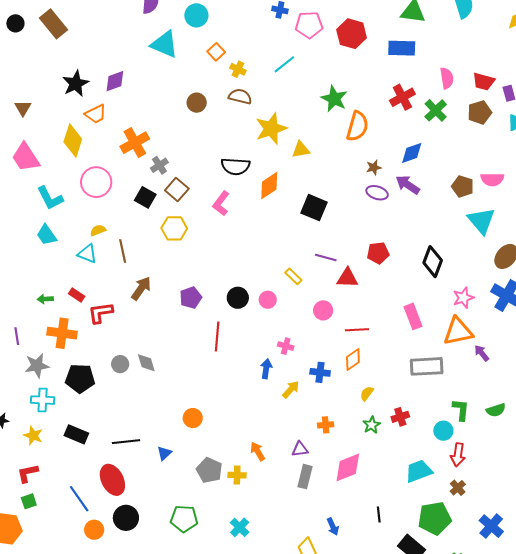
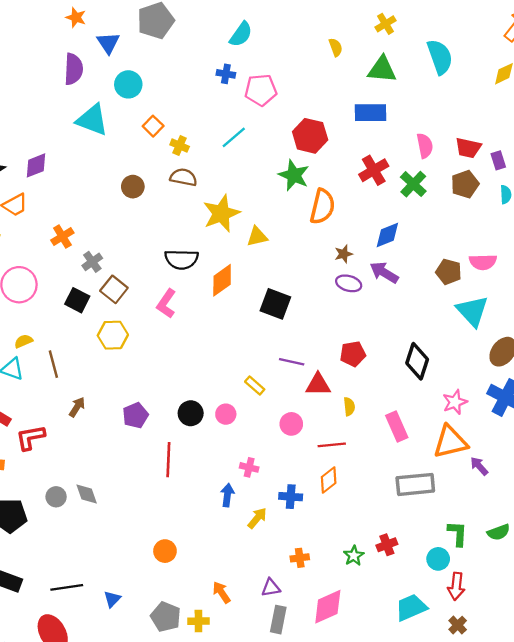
red hexagon: (352, 34) -> (310, 136), moved
orange cross: (135, 143) -> (62, 236), size x0.7
brown arrow: (141, 288) -> (77, 407), size x0.7
yellow semicircle: (367, 394) -> (349, 407), moved, turned 140
orange circle: (193, 418) -> (165, 551), moved

